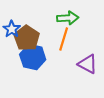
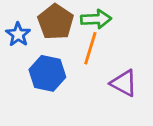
brown pentagon: (27, 38) -> (56, 22), moved

